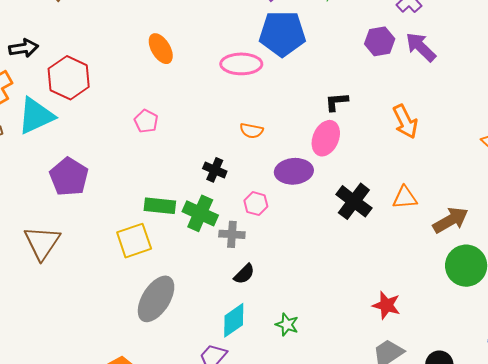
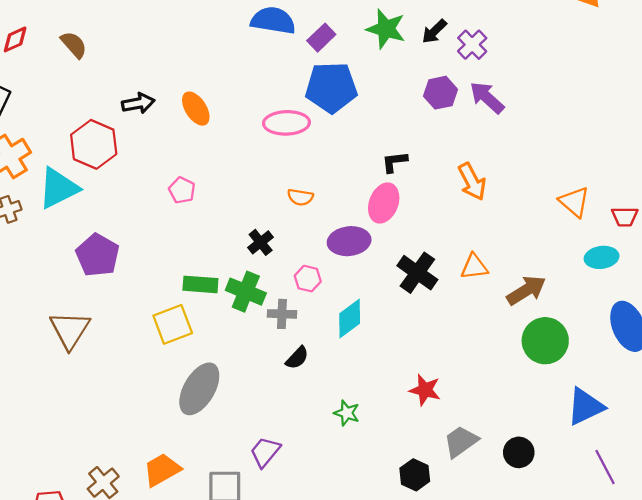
black arrow: (24, 48) -> (138, 103), moved
black cross: (215, 170) -> (261, 242), turned 30
red star: (386, 305) -> (425, 390), moved
cyan diamond: (234, 320) -> (350, 319), moved

